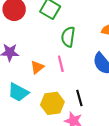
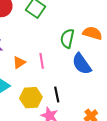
green semicircle: (68, 37) -> (67, 38), moved

